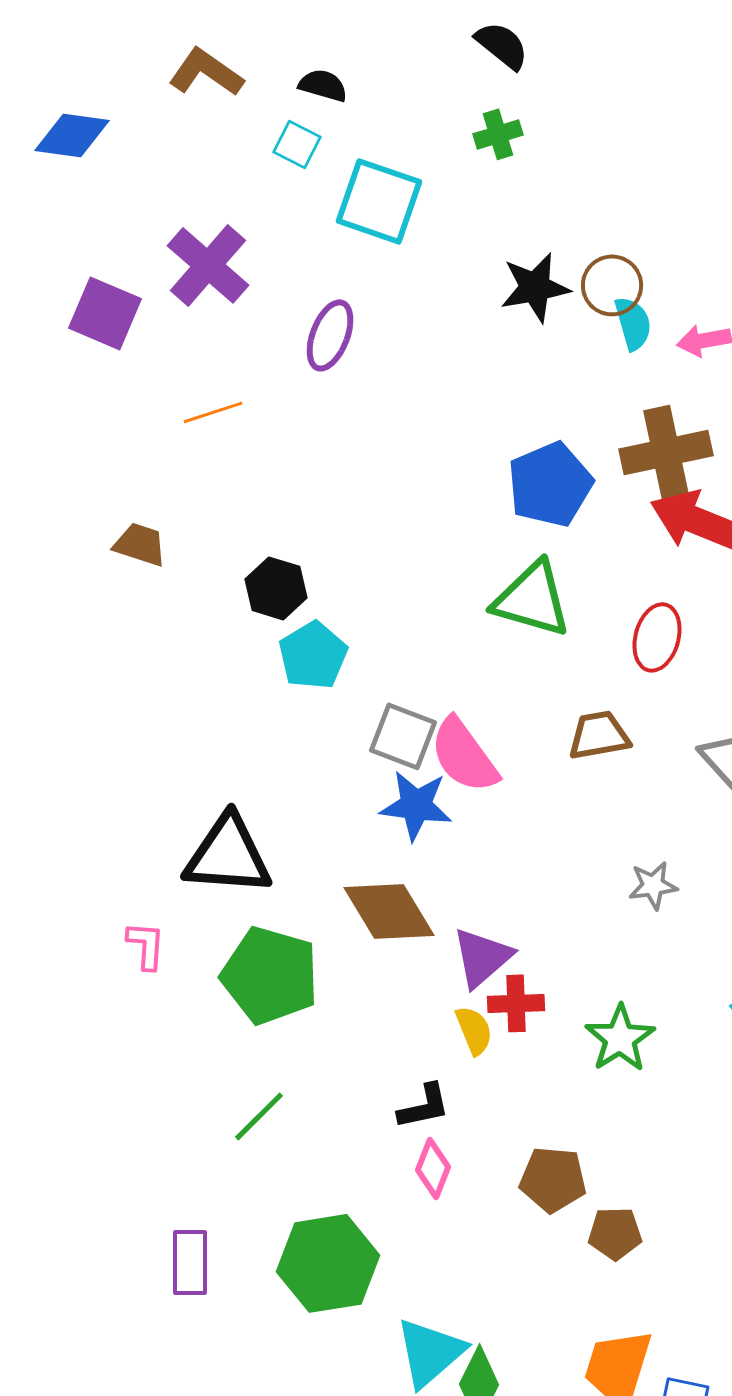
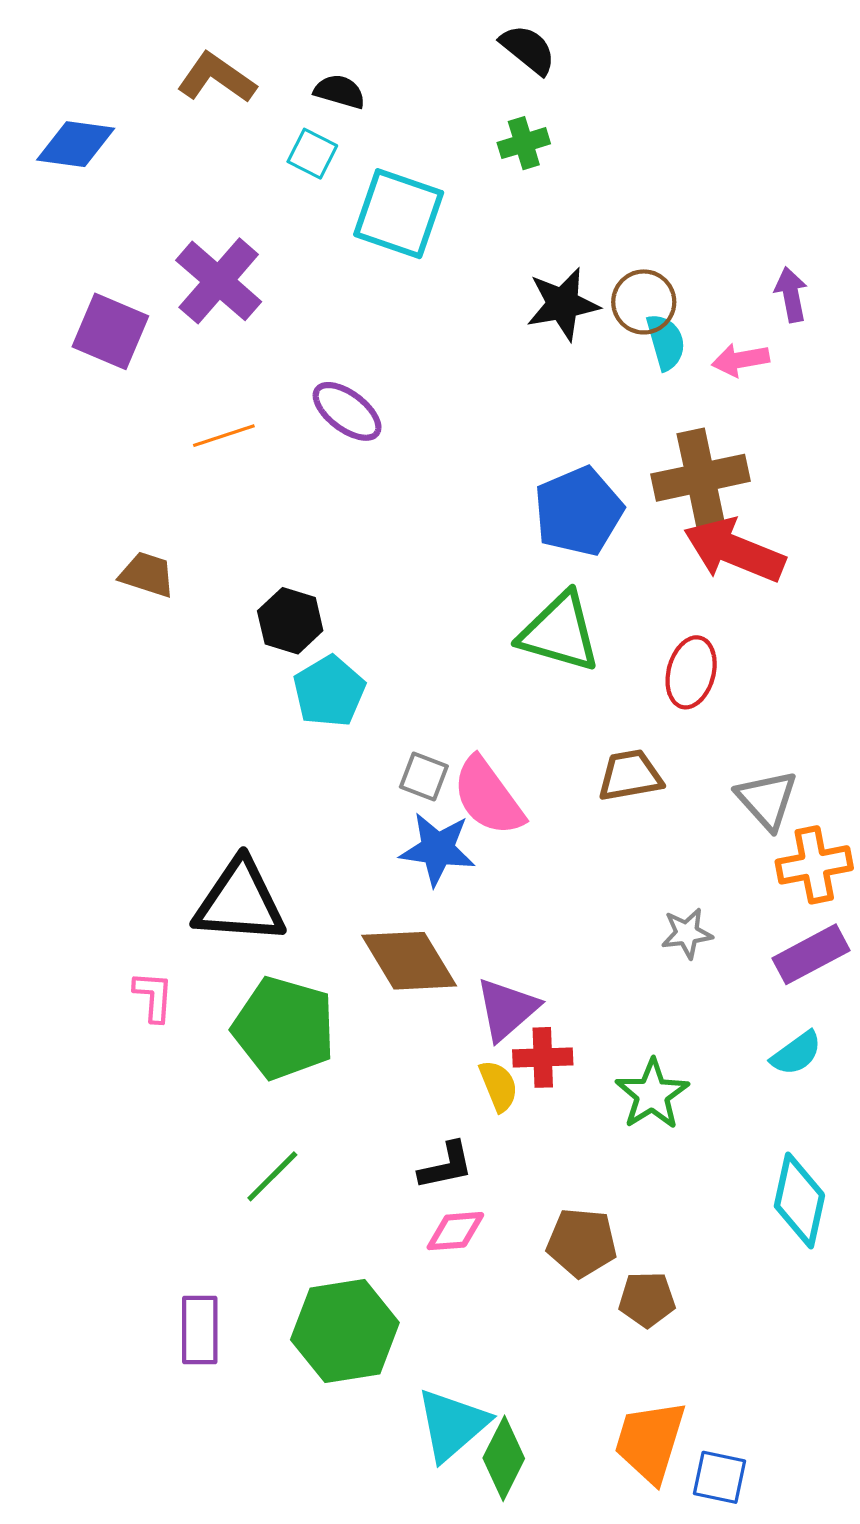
purple ellipse: (330, 335) -> (347, 411), moved, turned -74
gray square: (403, 736) -> (424, 777), size x0.7
pink diamond: (433, 1168) -> (455, 1231), turned 64

